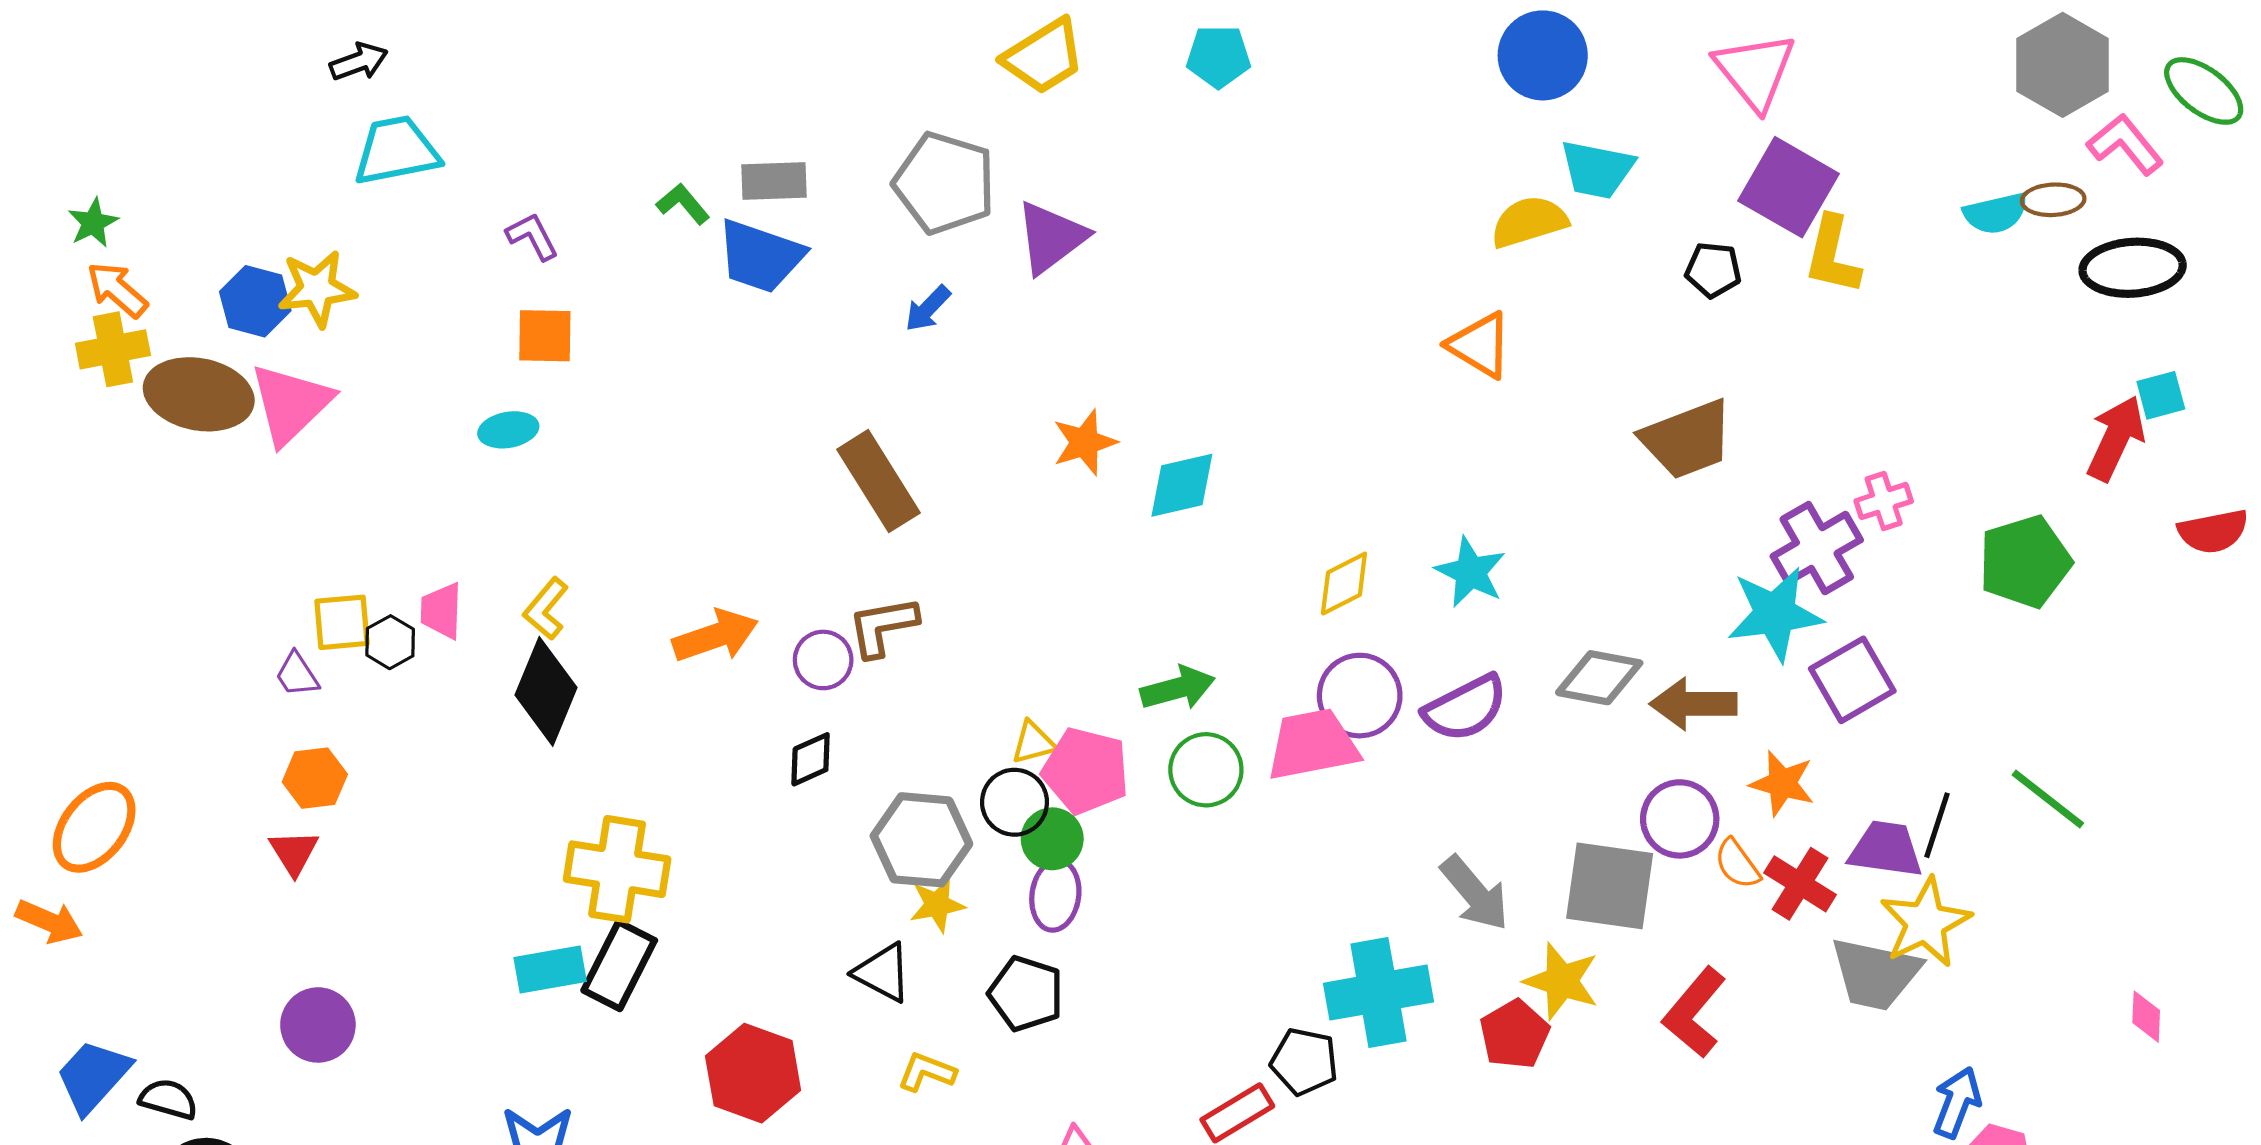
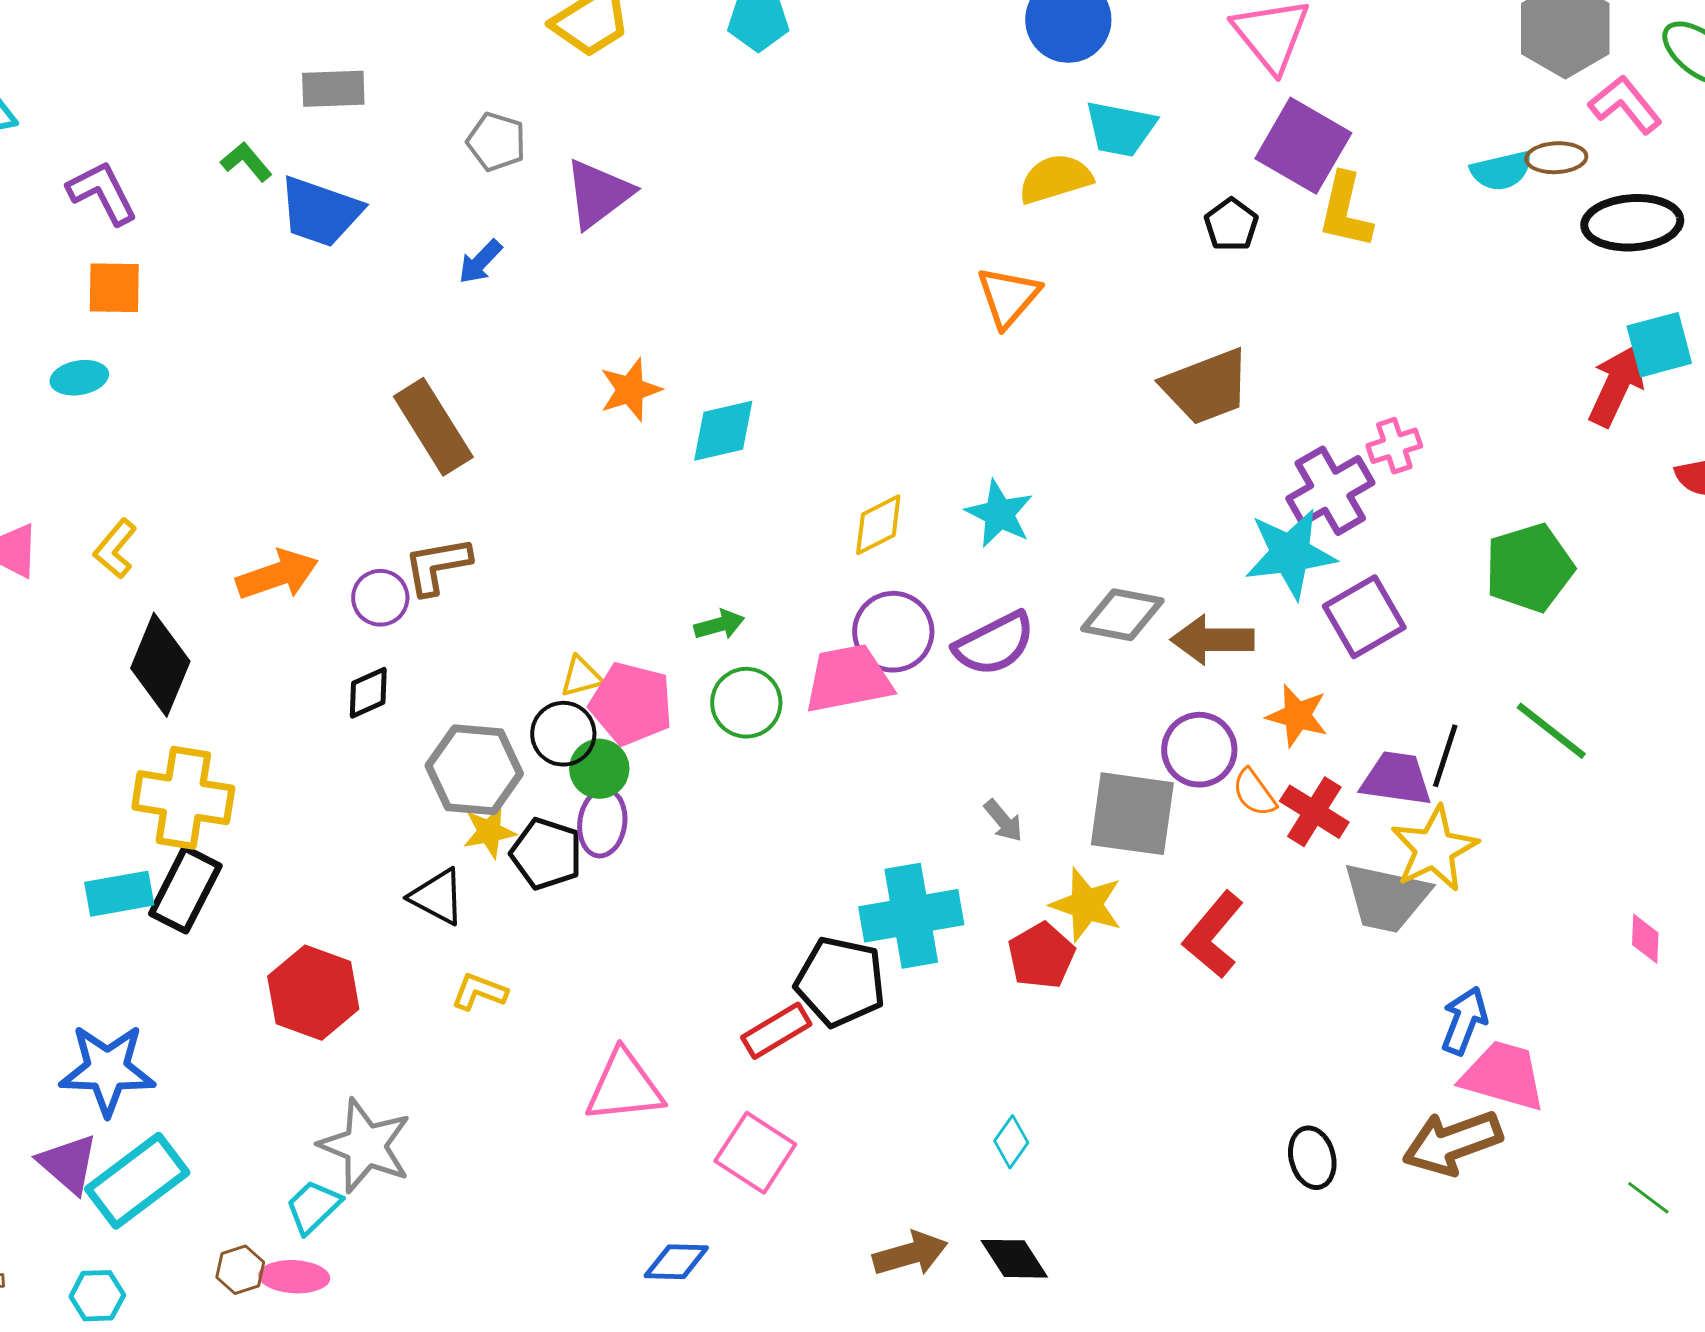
gray rectangle: (774, 181) -> (333, 89), moved
gray pentagon: (944, 183) -> (496, 142), size x0.6
purple L-shape: (532, 236) -> (102, 193), size x1.4
black pentagon: (1713, 270) -> (1231, 225), turned 30
orange triangle: (1480, 345) -> (1008, 297), turned 40
cyan square: (2161, 395) -> (1659, 345), size x1.4
green pentagon: (2025, 562) -> (1529, 568), moved
green arrow: (1178, 688) -> (719, 625), size x0.7
black diamond: (546, 691) -> (160, 665), moved
gray arrow: (1475, 893) -> (1003, 821), size x0.6
black pentagon: (1026, 994) -> (546, 854), moved
black pentagon: (1304, 1062) -> (840, 982), size x1.4

